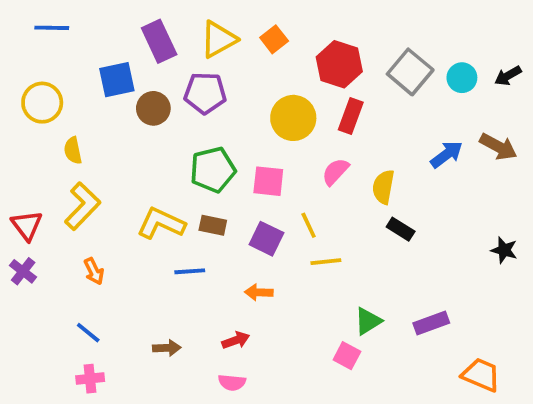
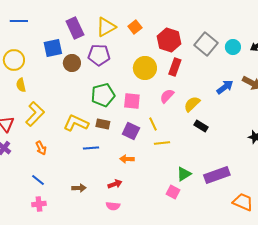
yellow semicircle: (73, 151) -> (21, 85), moved
yellow semicircle: (383, 187) -> (192, 104), turned 36
purple rectangle: (431, 323) -> (217, 175), size x1.4

